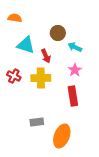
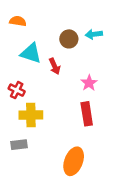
cyan arrow: (75, 47) -> (94, 34), moved, turned -32
yellow cross: (41, 78) -> (31, 115), moved
gray rectangle: (37, 122) -> (19, 145), moved

